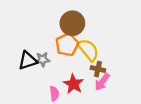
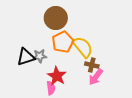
brown circle: (72, 23) -> (56, 18), moved
red star: (73, 84) -> (57, 76), moved

